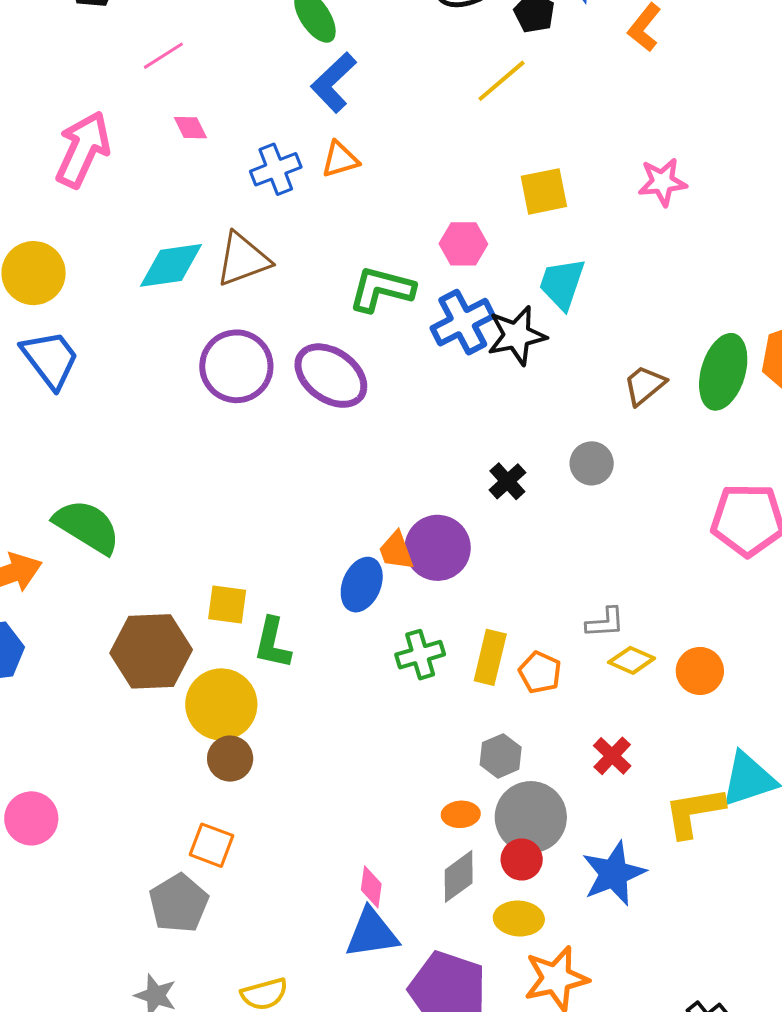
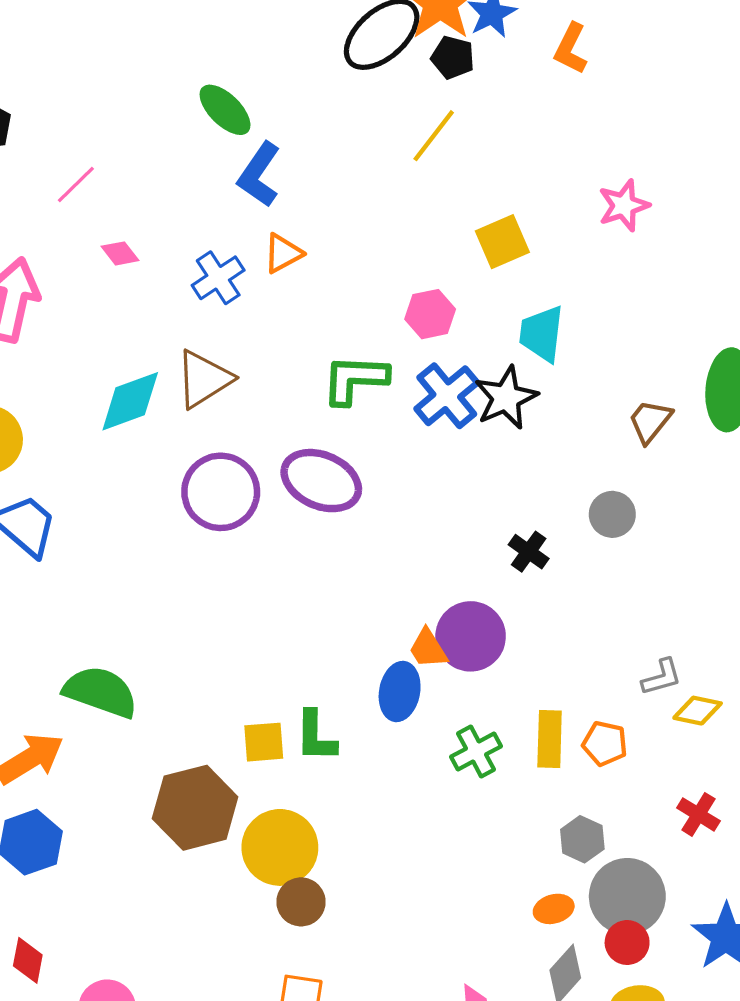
green L-shape: (273, 643) -> (316, 736), moved

